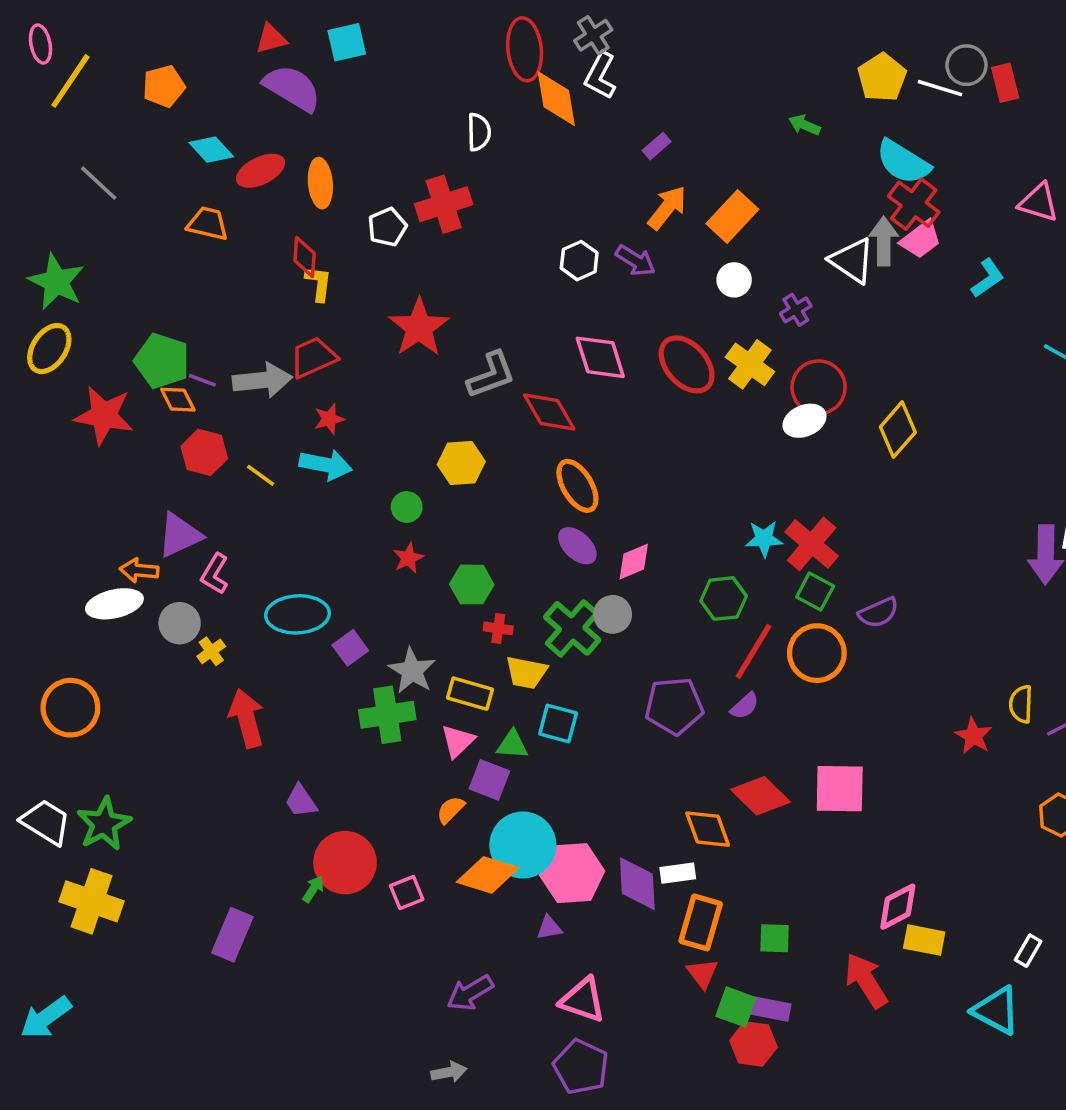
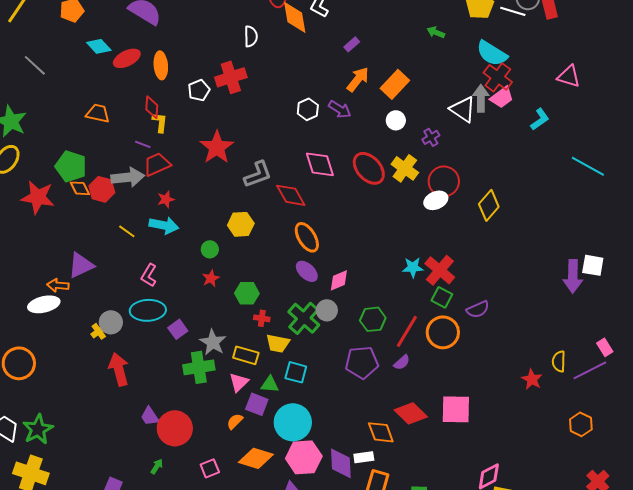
orange trapezoid: (208, 224) -> (98, 113), moved
purple line: (202, 380) -> (143, 144), moved
red hexagon: (204, 452) -> (102, 189), moved
pink L-shape: (215, 574) -> (149, 275), moved
green hexagon: (724, 599) -> (373, 319), moved
gray circle: (180, 623) -> (111, 322), moved
cyan circle: (523, 845) -> (293, 422), moved
red circle: (345, 863) -> (175, 428), moved

